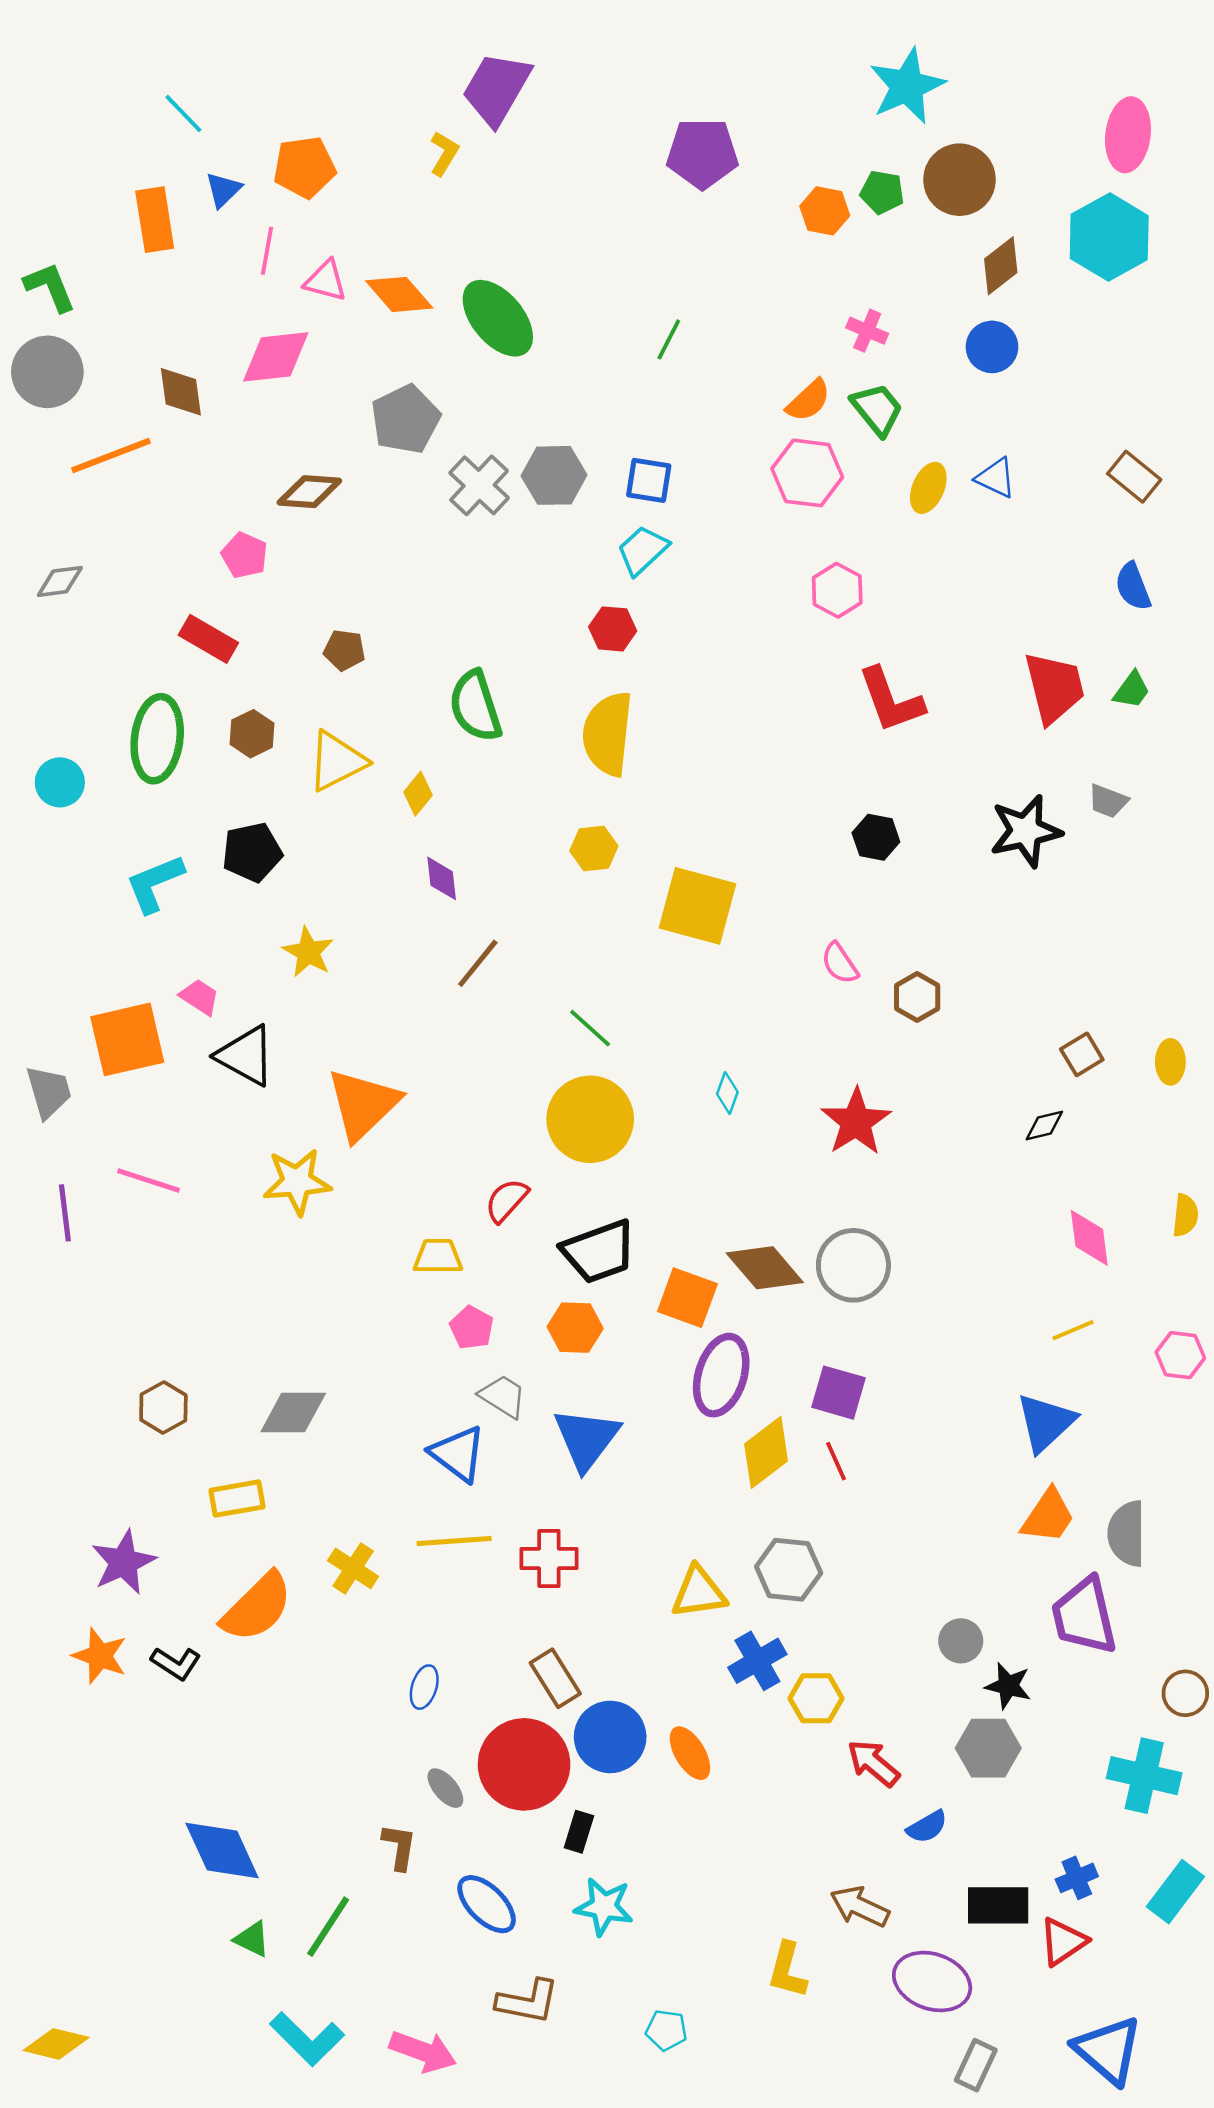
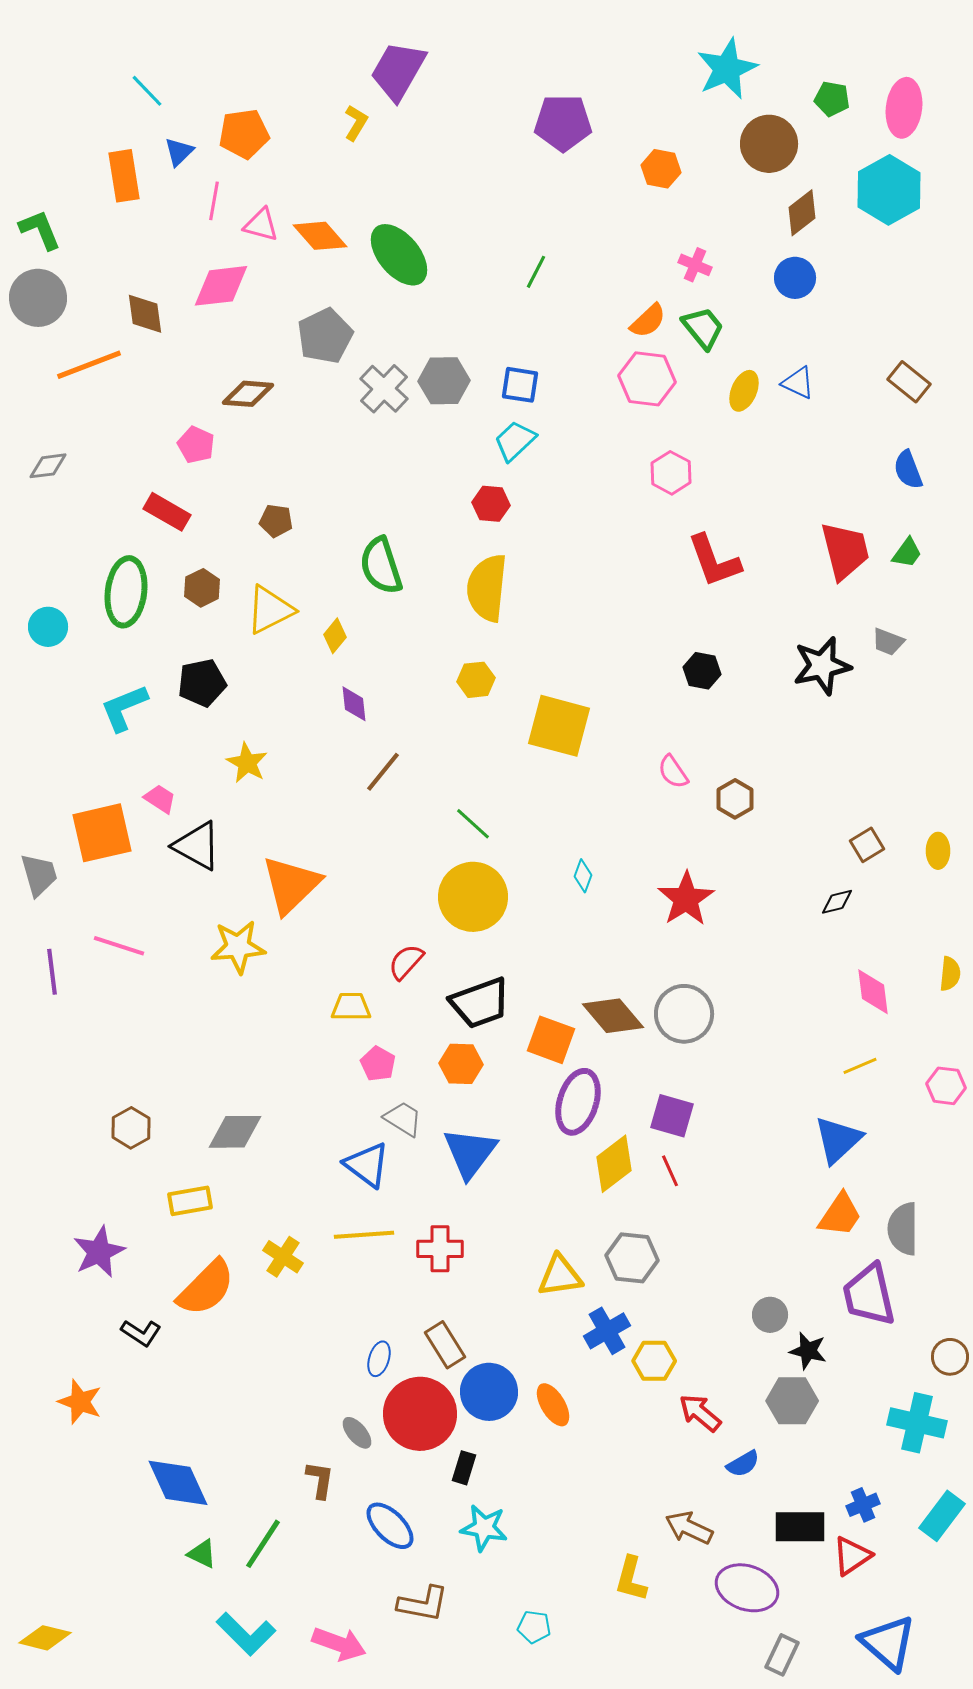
green pentagon: (882, 192) -> (832, 99), moved
orange star: (100, 1656) -> (80, 1402), moved
blue ellipse: (424, 1687) -> (379, 1359), moved

